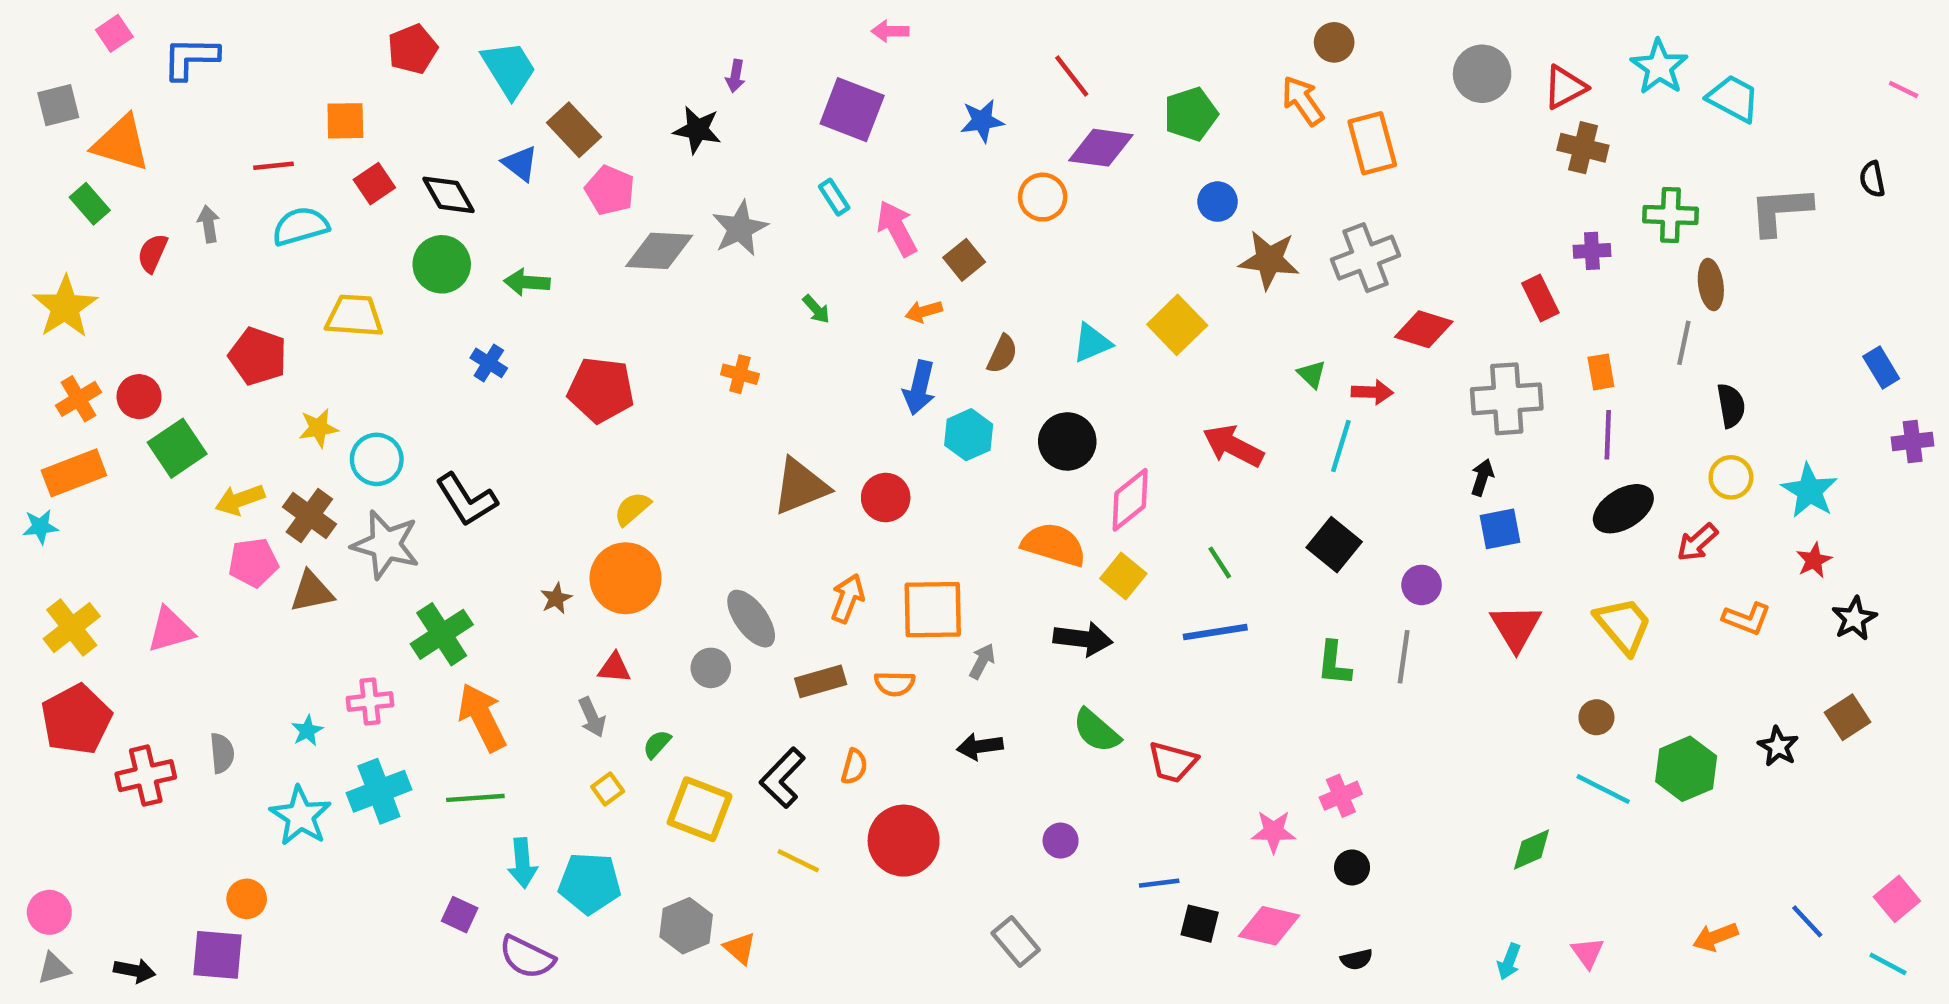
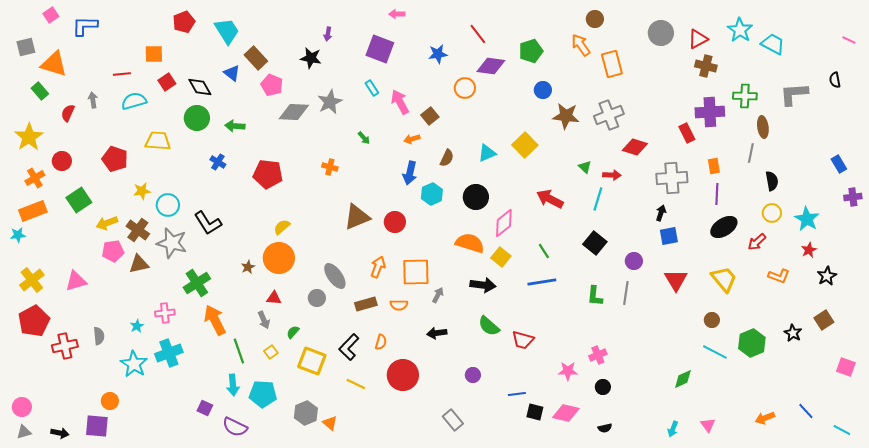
purple cross: (1592, 251) -> (710, 112), size x1.8
red circle: (139, 397) -> (62, 161), moved
green line: (475, 798) -> (239, 351), moved, turned 75
pink square: (1897, 899) -> (846, 367), moved, turned -30

